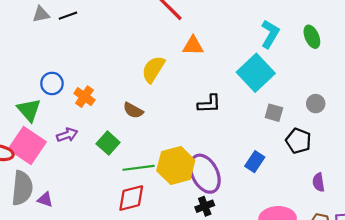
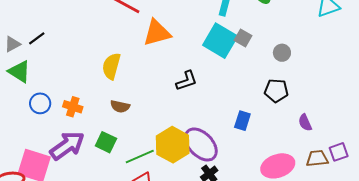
orange triangle: (193, 46) -> (157, 33), size x1.4
yellow semicircle: (153, 69) -> (111, 66), moved
green triangle: (29, 110) -> (19, 72), moved
gray square: (274, 113) -> (243, 38), moved, turned 30
purple arrow: (67, 135) -> (67, 146), size x1.8

